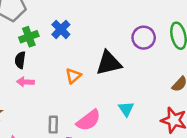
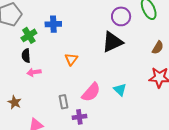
blue cross: (61, 29) -> (53, 24), turned -35
black triangle: (109, 63) -> (112, 42), moved
cyan triangle: (126, 109) -> (120, 90), moved

